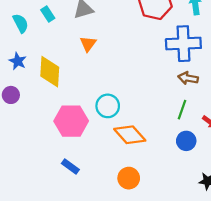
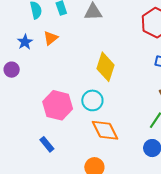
orange triangle: (88, 44) -> (51, 38), moved
yellow diamond: (50, 72) -> (106, 67), moved

